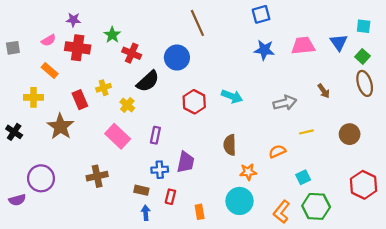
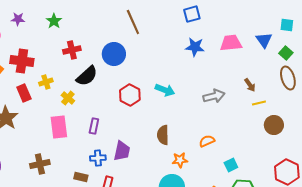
green star: (112, 35) -> (54, 21), moved
red cross: (78, 48) -> (22, 61), moved
red cross: (132, 53) -> (72, 50), turned -36
yellow line: (306, 132) -> (259, 103), moved
pink rectangle: (118, 136) -> (59, 127), turned 40

